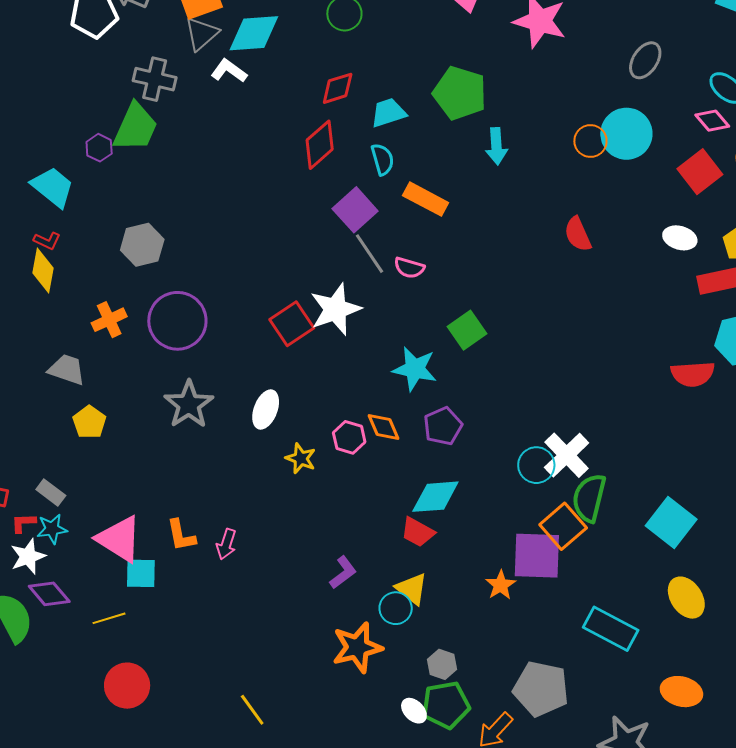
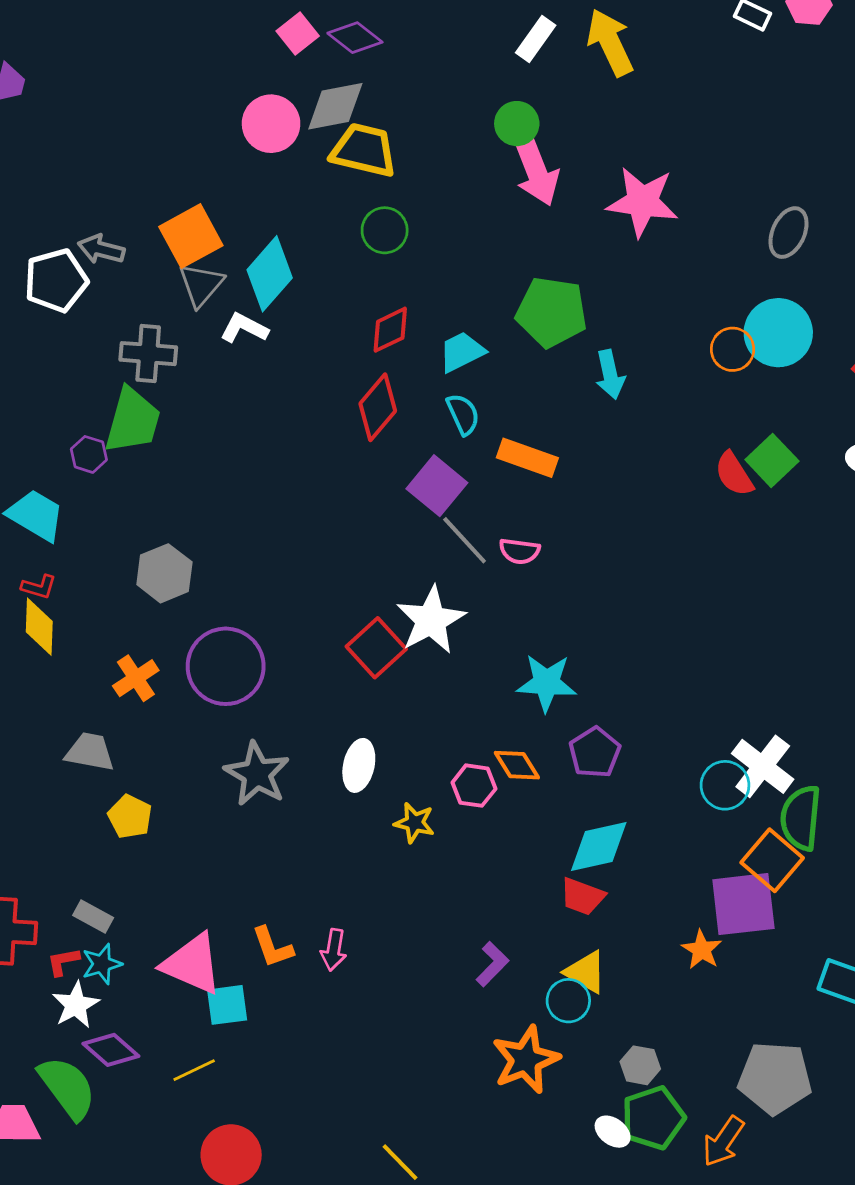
cyan diamond: (254, 33) -> (270, 274), turned -36
green square: (467, 330) -> (772, 460), moved

